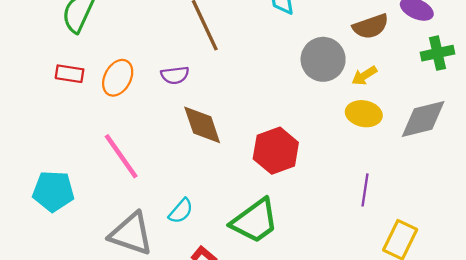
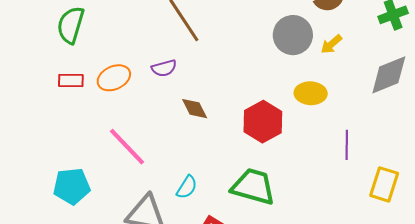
orange ellipse: (118, 78) -> (114, 78), turned 44
yellow ellipse: (364, 114) -> (311, 93), moved
brown diamond: (202, 125) -> (195, 109), size x0.7
green trapezoid: (255, 221) -> (253, 187), turned -120

